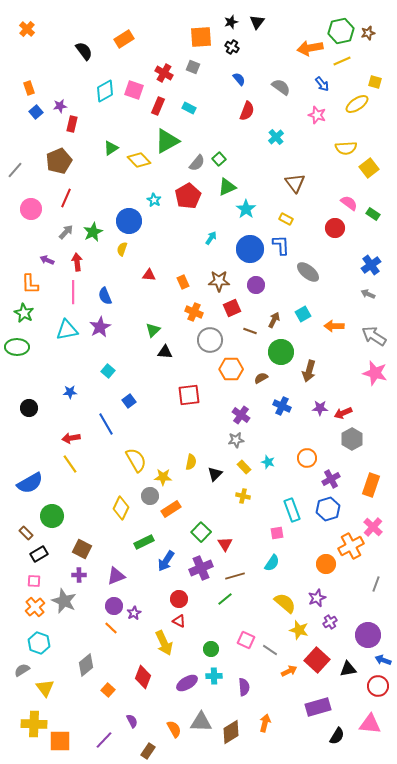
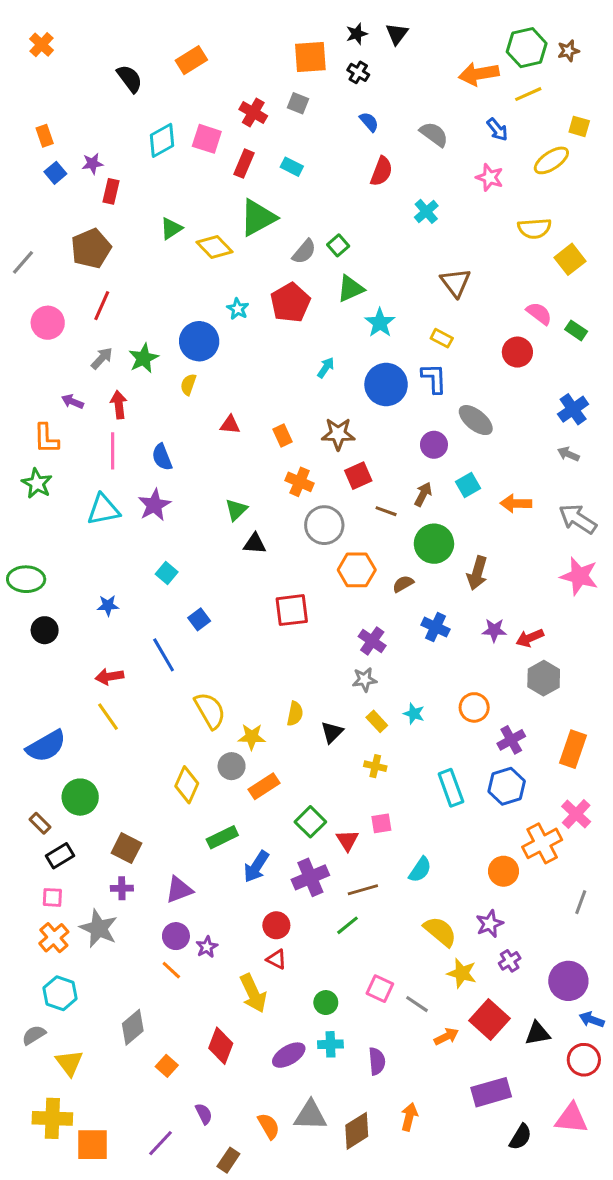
purple circle: (256, 285) -> (434, 445), moved
green ellipse: (17, 347) -> (26, 579), moved
pink square: (277, 533) -> (381, 823), moved

